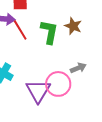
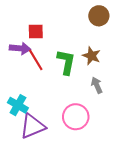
gray arrow: (78, 68) -> (97, 85), moved, turned -91
purple triangle: (38, 91) -> (33, 126), moved, turned 36

